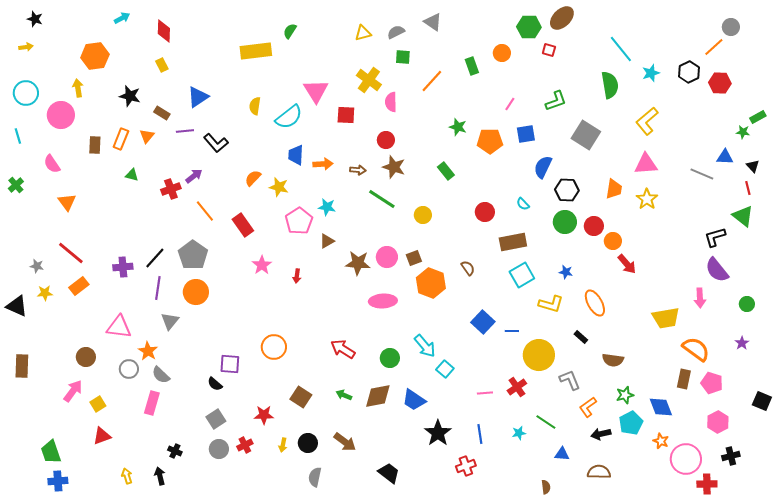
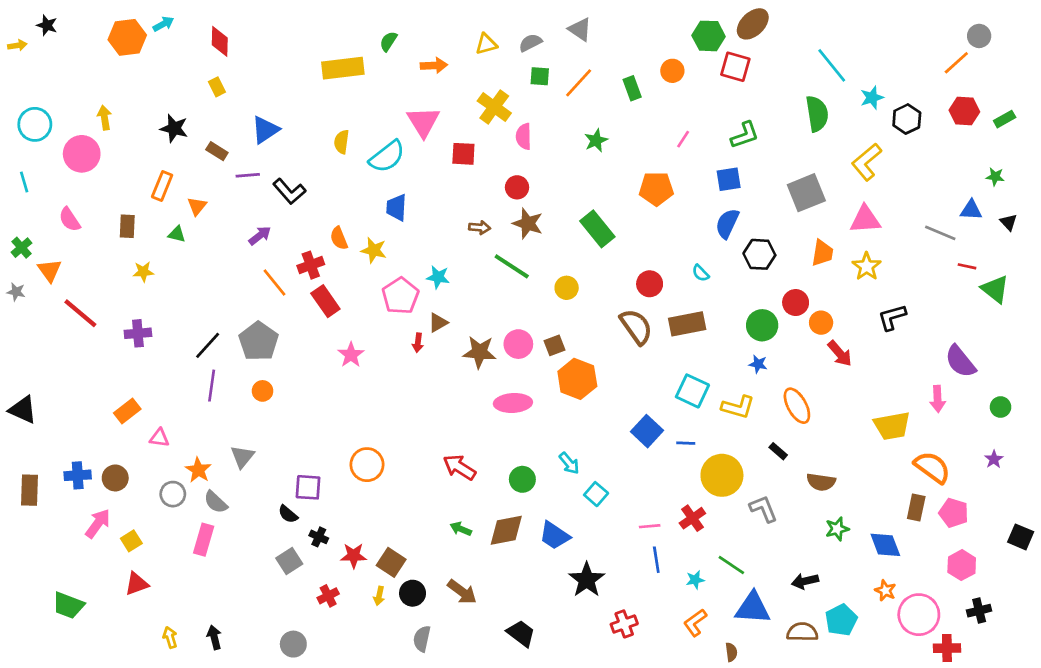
yellow arrow: (26, 47) -> (17, 45), moved
red square: (549, 50) -> (735, 67), size x1.6
orange hexagon: (95, 56) -> (127, 37), moved
black hexagon: (689, 72) -> (907, 119), moved
orange line: (432, 81) -> (579, 83), moved
green rectangle: (758, 117) -> (1005, 119), moved
green star: (458, 127) -> (596, 140), moved, turned 30
blue square: (526, 134) -> (729, 179), moved
gray square: (586, 135) -> (806, 193), moved, turned 36
orange triangle: (147, 136) -> (197, 206), moved
brown rectangle: (95, 145) -> (127, 226), moved
orange arrow: (323, 164) -> (434, 65), moved
green rectangle: (446, 171) -> (597, 229), size x1.5
orange semicircle: (253, 178) -> (339, 238), turned -66
red line: (748, 188) -> (967, 266), moved, turned -64
red cross: (171, 189) -> (311, 265), moved
orange triangle: (67, 202) -> (50, 270), moved
green circle: (565, 222) -> (762, 325), moved
black L-shape: (715, 237) -> (892, 317), moved
red line: (71, 253) -> (80, 313), moved
gray star: (37, 266) -> (16, 292), moved
purple cross: (123, 267) -> (138, 333), moved
brown semicircle: (468, 268) -> (636, 327), moved, size x1.8
cyan square: (522, 275) -> (692, 391), moved, turned -35
red arrow: (297, 276) -> (418, 343), moved
orange rectangle: (79, 286) -> (127, 411), moved
orange circle: (196, 292) -> (263, 391), size x0.6
yellow star: (45, 293) -> (143, 272), moved
gray triangle: (170, 321) -> (242, 457), moved
pink triangle: (119, 327) -> (159, 438), size x0.6
cyan arrow: (425, 346) -> (569, 463), size x0.7
brown square: (301, 397) -> (391, 562), moved
orange L-shape: (588, 407) -> (695, 623), moved
cyan pentagon: (631, 423) -> (841, 620), moved
blue line: (480, 434) -> (656, 560), moved
gray circle: (219, 449) -> (293, 644), moved
black cross: (175, 451) -> (319, 537), moved
green trapezoid: (51, 452) -> (68, 605), turned -50
blue triangle: (562, 454) -> (753, 608), size x1.8
blue cross: (58, 481) -> (78, 475), moved

